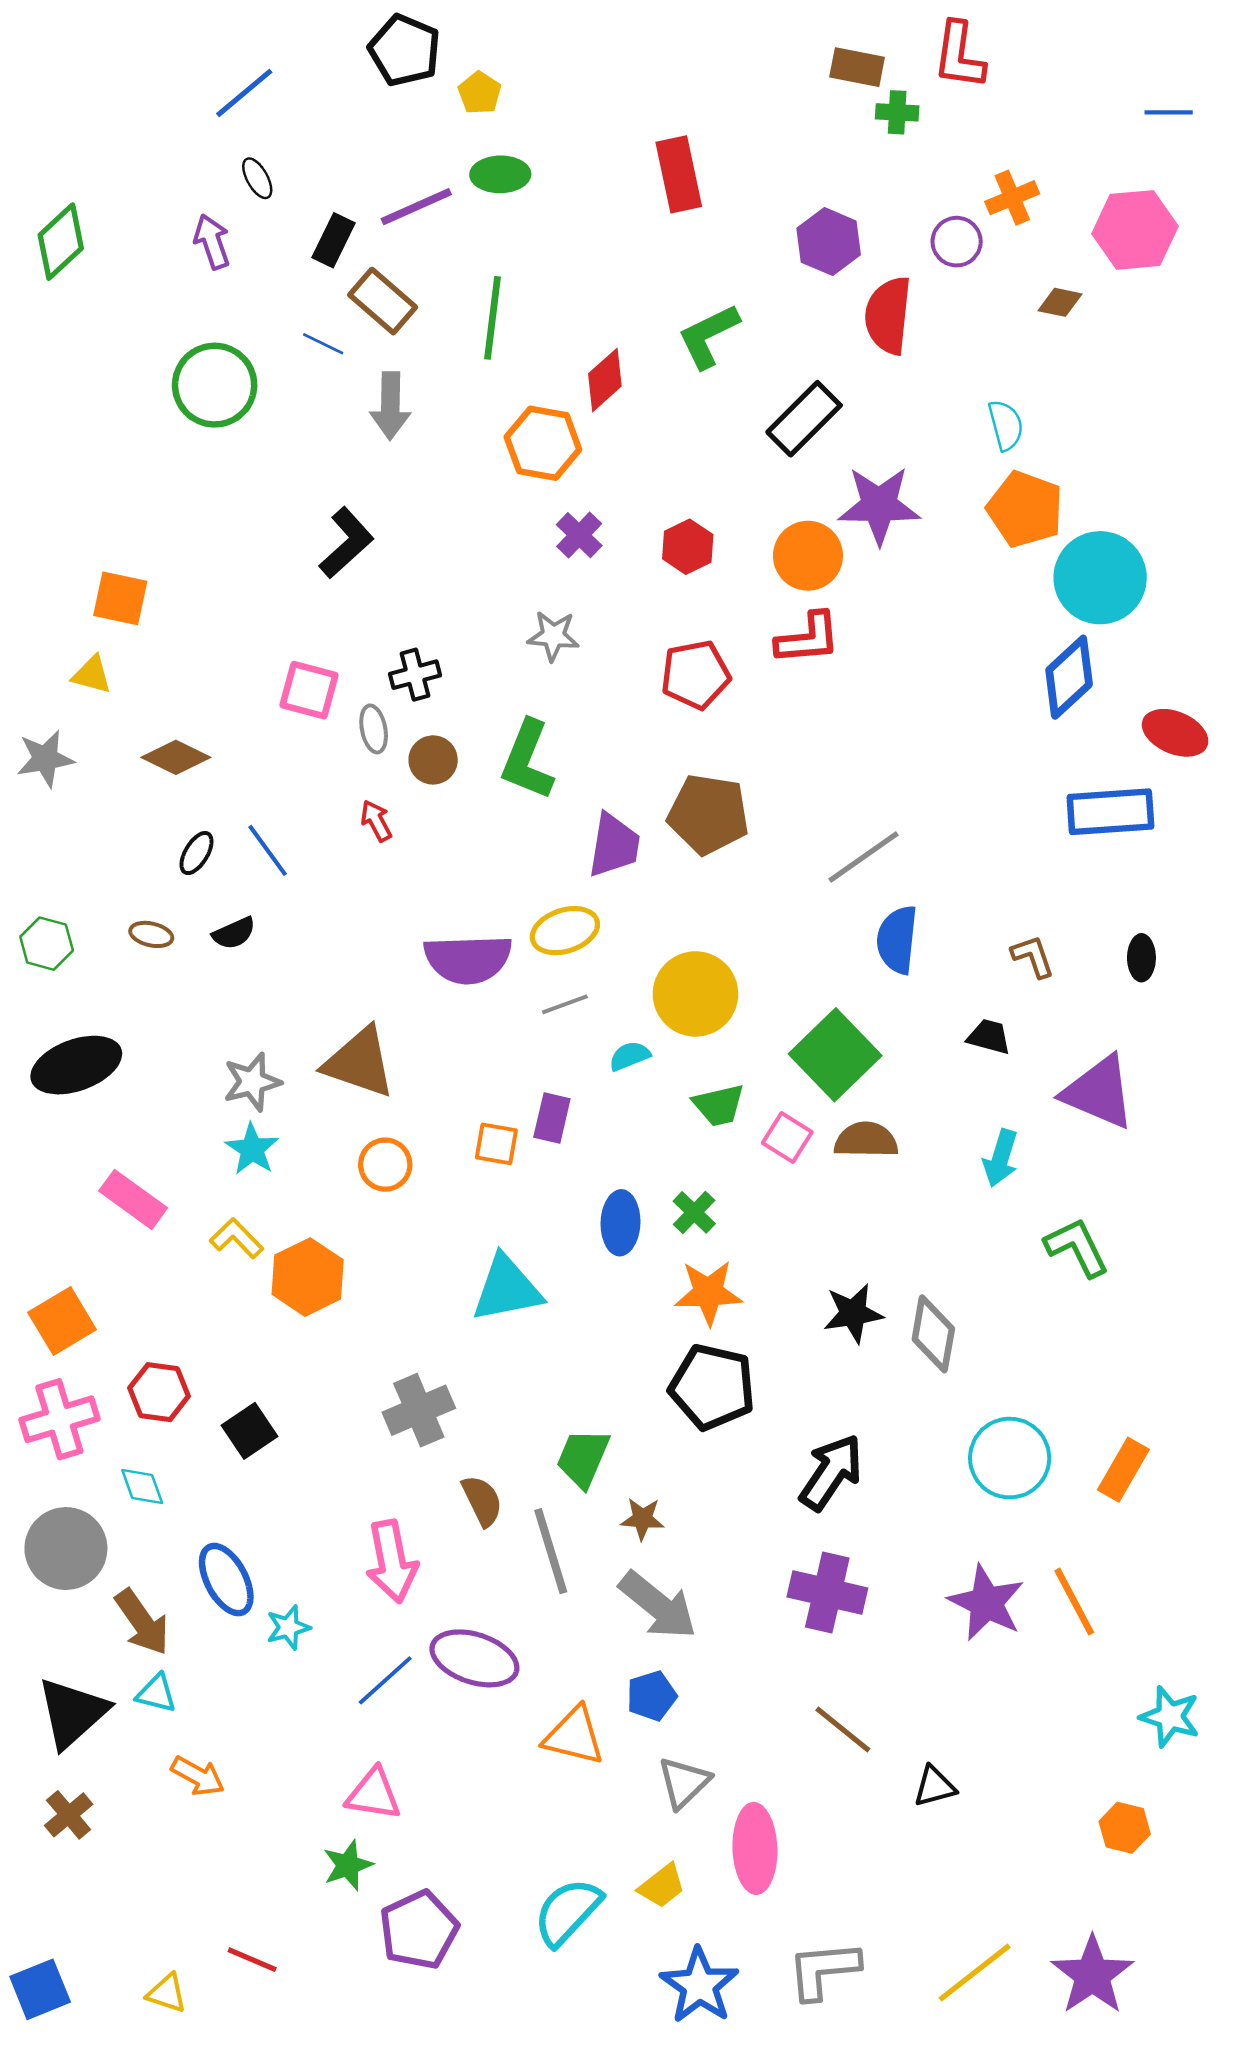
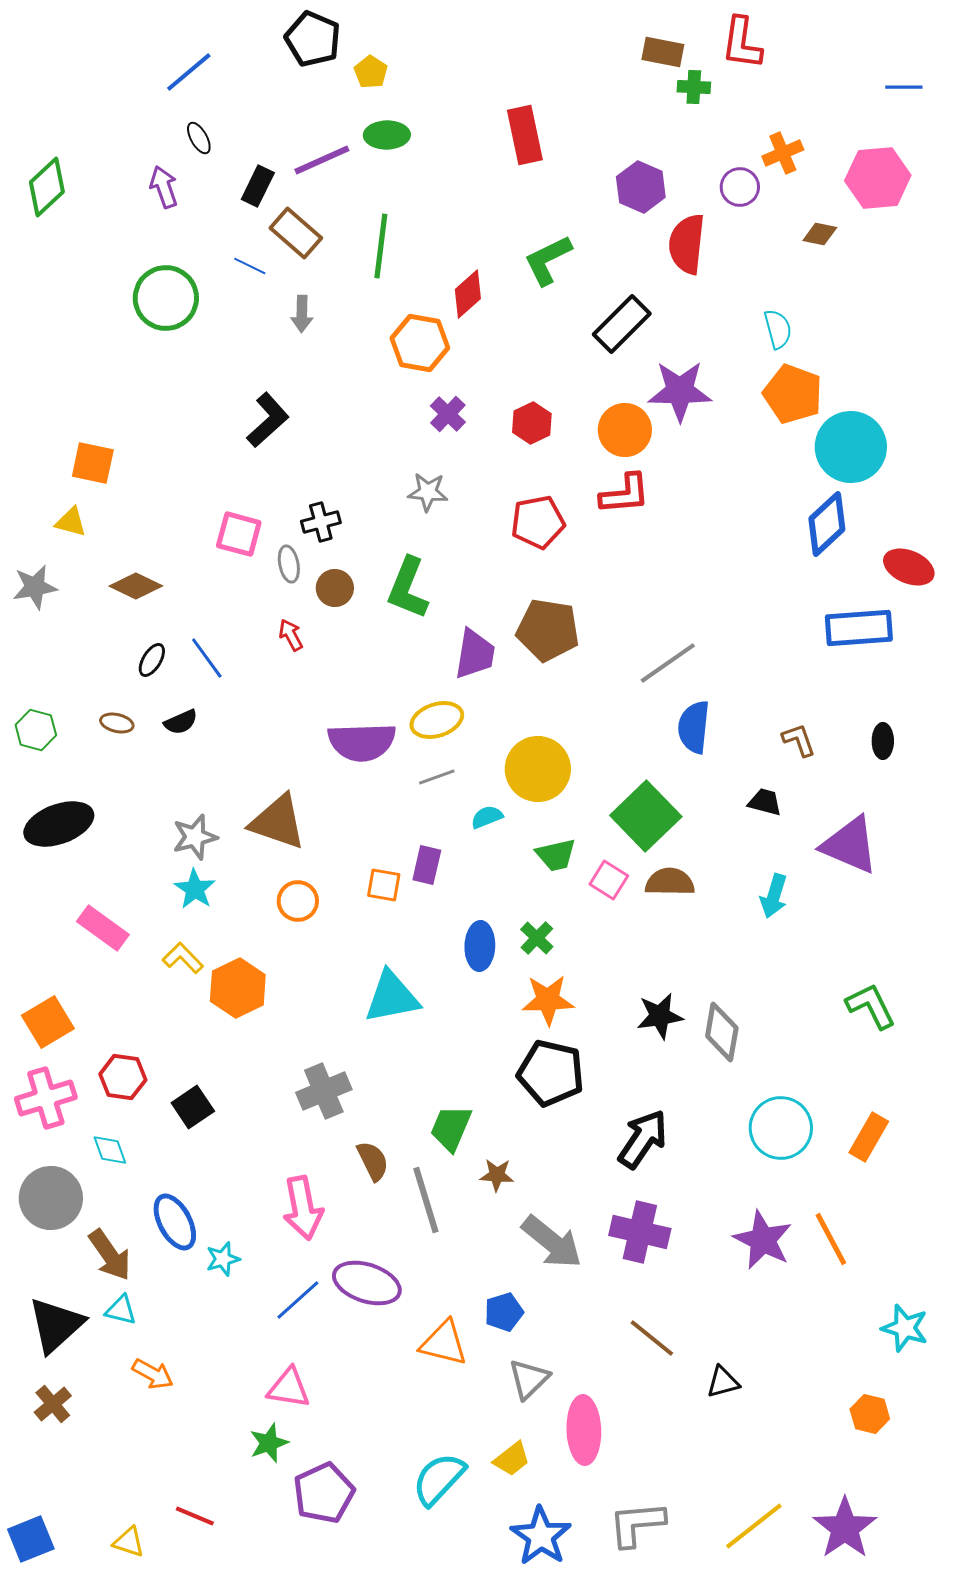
gray arrow: (390, 406) -> (302, 314), size x0.7
green L-shape: (1077, 1247) -> (871, 1006), moved
gray arrow: (658, 1605) -> (552, 1242), moved

